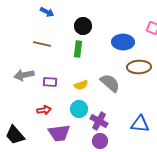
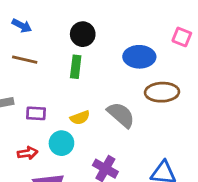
blue arrow: (47, 12) -> (22, 26), moved
cyan circle: (79, 109) -> (61, 143), moved

